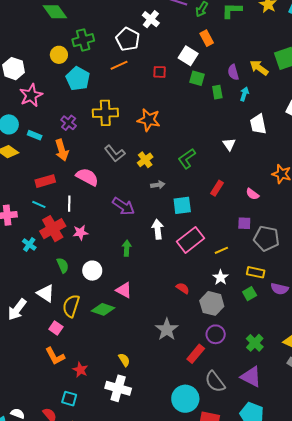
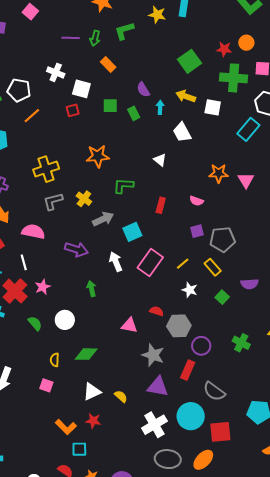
white cross: (151, 19) -> (56, 72), moved
white pentagon: (128, 39) -> (19, 90), moved
white square: (188, 56) -> (81, 89), moved
yellow arrow: (259, 68) -> (186, 96), moved
yellow cross: (105, 113) -> (46, 169), moved
orange star: (149, 120) -> (98, 156), moved
gray L-shape: (115, 154) -> (53, 201), turned 130
green L-shape: (187, 159) -> (123, 186), turned 55
gray arrow: (158, 185) -> (103, 219), size x1.5
yellow rectangle: (256, 272) -> (213, 267), moved, turned 54
pink triangle: (124, 290) -> (129, 325), moved
white triangle: (46, 293) -> (92, 392), moved, turned -42
gray hexagon: (212, 303) -> (179, 326), moved
yellow semicircle: (71, 306) -> (55, 360), size x0.6
orange L-shape: (55, 356) -> (66, 427), moved
red star: (80, 370) -> (93, 421), moved
purple triangle: (251, 377) -> (158, 387), moved
white cross: (118, 388) -> (154, 425), moved, turned -30

